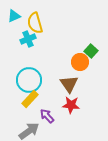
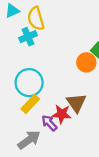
brown triangle: (69, 84) -> (76, 103), moved
red star: (71, 105) -> (62, 114), moved

